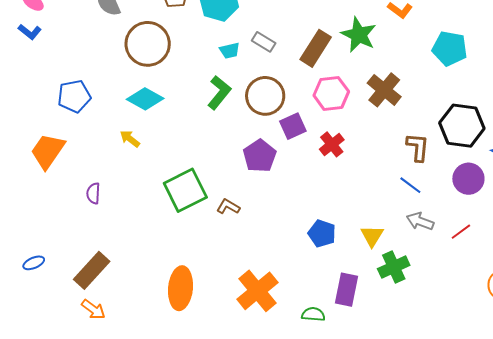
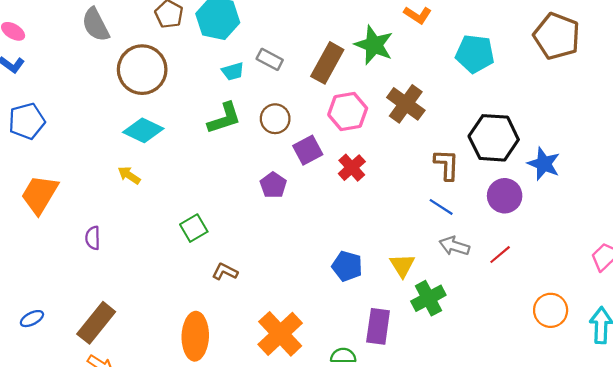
green L-shape: (219, 92) -> (224, 118), turned 36
blue pentagon: (74, 96) -> (27, 121), moved
brown circle: (265, 96) -> (275, 119), size x0.7
purple pentagon: (260, 156) -> (273, 185), size x0.7
green square: (185, 190) -> (194, 228), size x0.6
brown L-shape: (228, 207) -> (225, 272), moved

